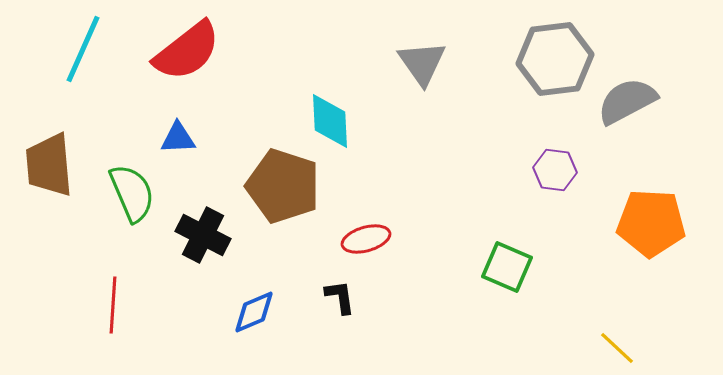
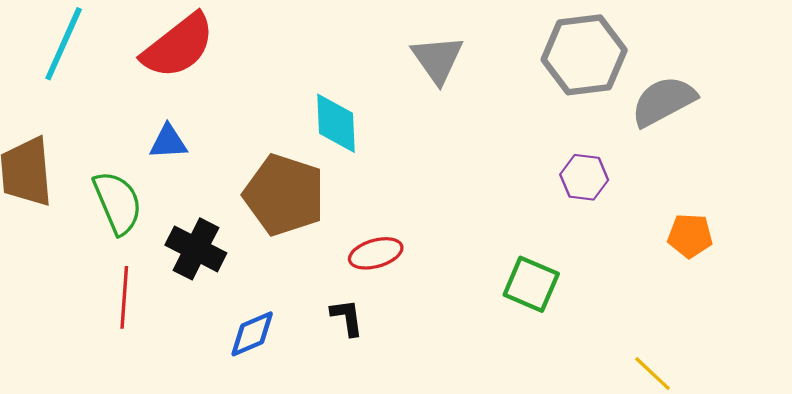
orange pentagon: (651, 223) -> (690, 236), size x0.6
red line: (113, 305) -> (124, 297), moved

